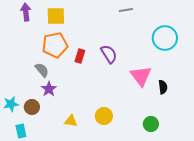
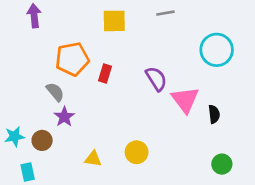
yellow square: (56, 16) -> (114, 21), moved
purple semicircle: (109, 54) -> (156, 79), moved
green circle: (151, 124) -> (222, 164), moved

